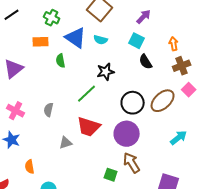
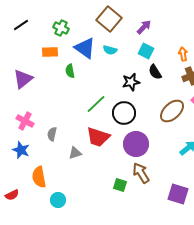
purple arrow: (144, 17) -> (144, 27), moved
black star: (106, 72) -> (131, 82), moved
black circle: (133, 103) -> (124, 113), moved
gray semicircle: (49, 110) -> (52, 134), moved
orange semicircle: (30, 167) -> (39, 177), size x1.5

